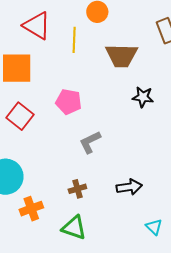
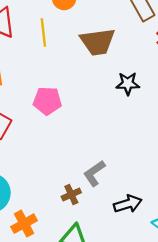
gray L-shape: (90, 142) -> (94, 173), moved
black arrow: (129, 187) -> (128, 204), moved

